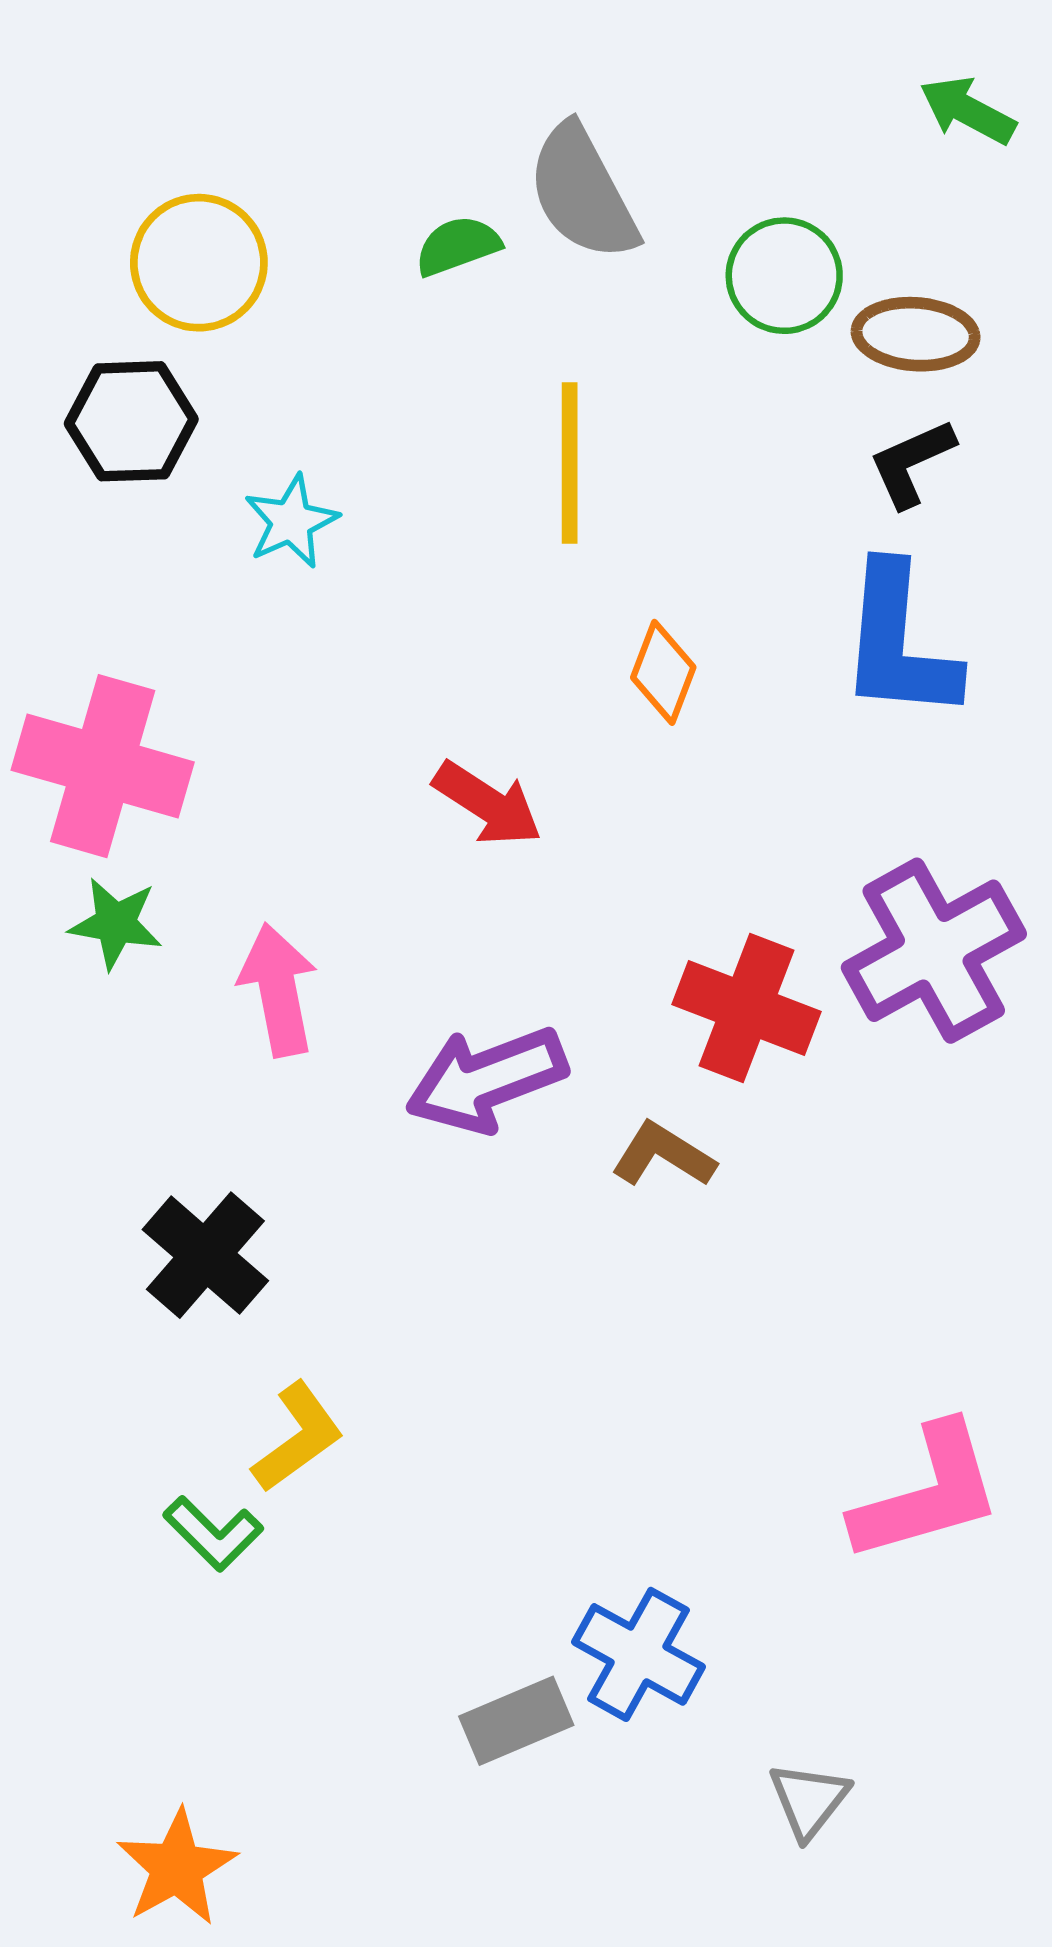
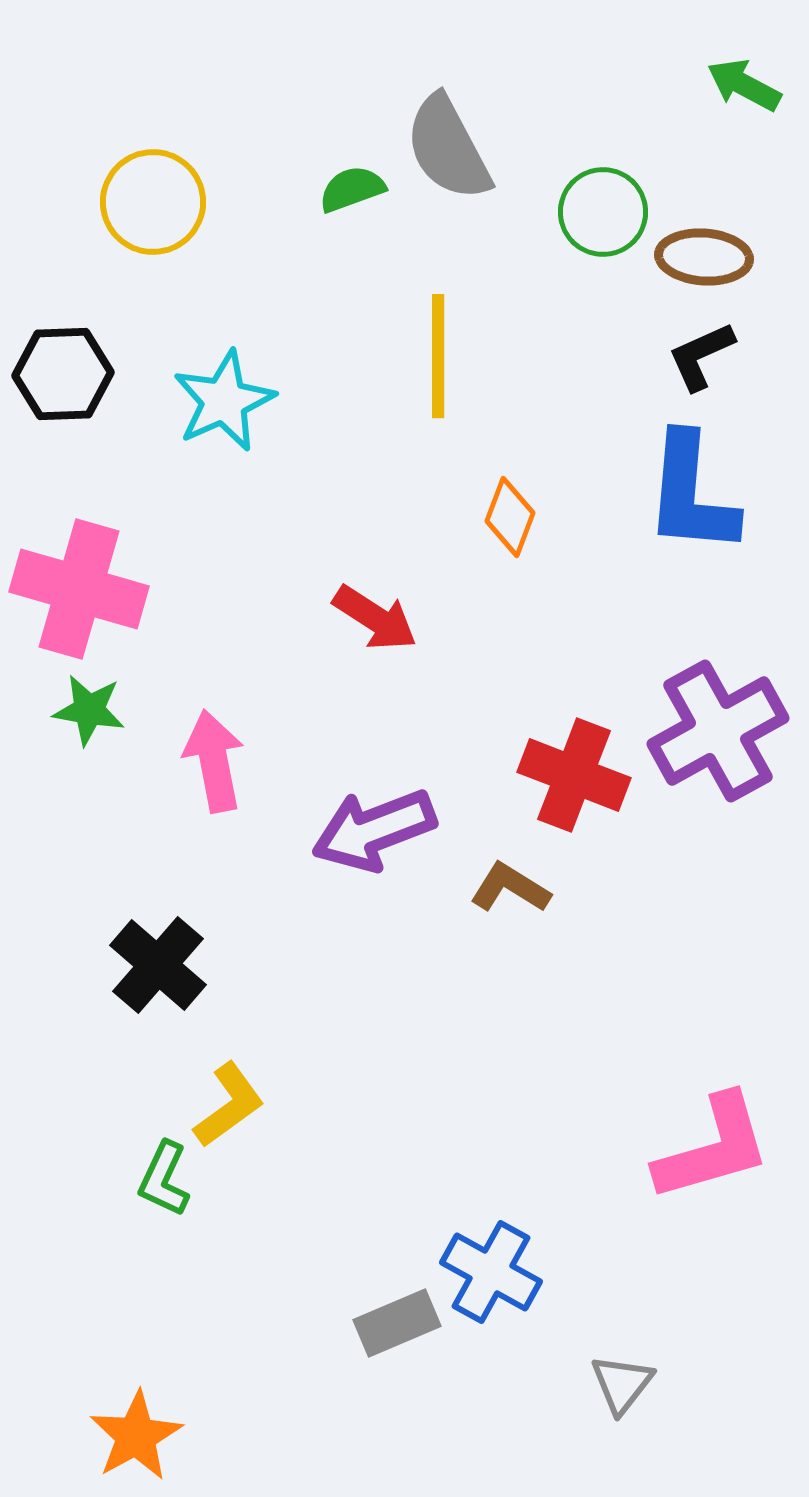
black hexagon: (131, 421) -> (63, 374), moved
cyan star: (291, 522) -> (224, 401), size x1.4
green L-shape: (213, 1533) -> (164, 1179), turned 70

